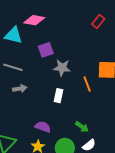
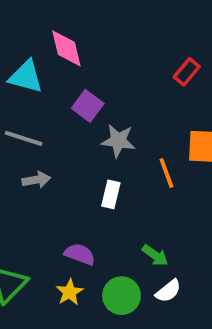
pink diamond: (34, 20) -> (66, 48), turned 65
red rectangle: (98, 21) -> (187, 72), moved
purple square: (46, 50) -> (88, 106), turned -35

